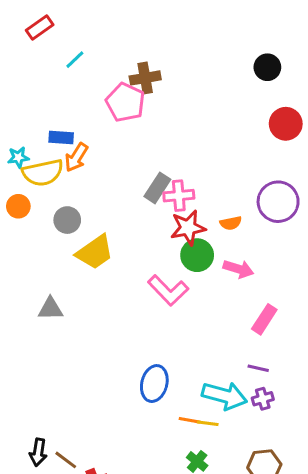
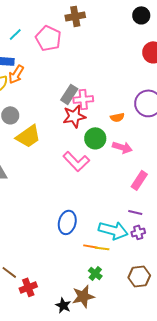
cyan line: (75, 60) -> (15, 34), moved
brown cross: (145, 78) -> (75, 16), moved
red star: (188, 228) -> (74, 116), moved

